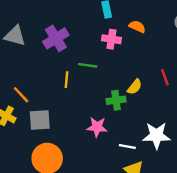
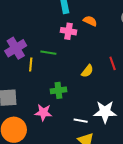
purple cross: (56, 38) -> (16, 48), moved
green cross: (116, 100) -> (58, 90), moved
pink star: (97, 127) -> (43, 113), moved

